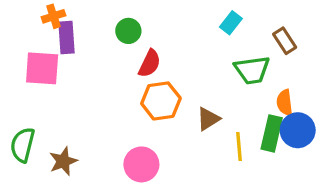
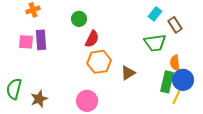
cyan rectangle: (231, 23) -> (155, 14), moved
purple rectangle: (67, 37) -> (41, 40), moved
pink square: (42, 68) -> (26, 42), size x0.7
yellow line: (239, 147) -> (177, 96), moved, turned 30

